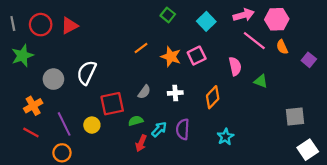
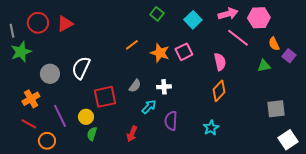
gray line: (13, 24) -> (12, 31), moved
orange semicircle: (282, 47) -> (274, 44), moved
green triangle: (261, 81) -> (264, 66), moved, turned -32
orange diamond: (213, 97) -> (219, 91), moved
green semicircle: (136, 121) -> (92, 134), moved, turned -56
cyan arrow: (159, 129) -> (149, 107), moved
orange circle: (62, 153) -> (47, 141), moved

